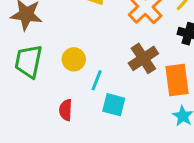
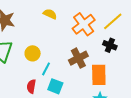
red semicircle: (66, 110) -> (31, 86), moved

